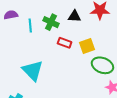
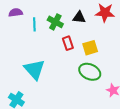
red rectangle: (65, 43) -> (68, 43), turned 48
green ellipse: (102, 65) -> (90, 72), moved

